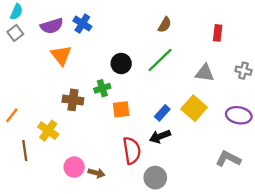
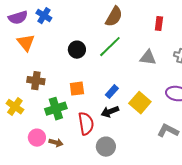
brown semicircle: (165, 25) -> (114, 17), size x1.5
green cross: (102, 88) -> (56, 109), moved, size x1.5
yellow square: (194, 108) -> (140, 103), moved

